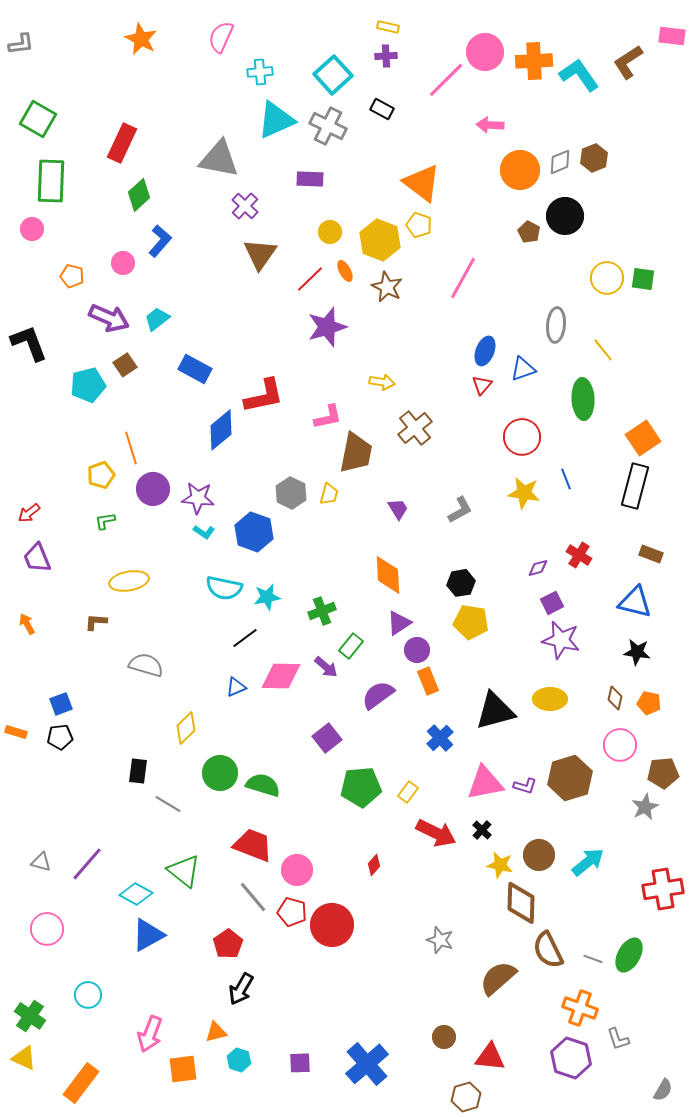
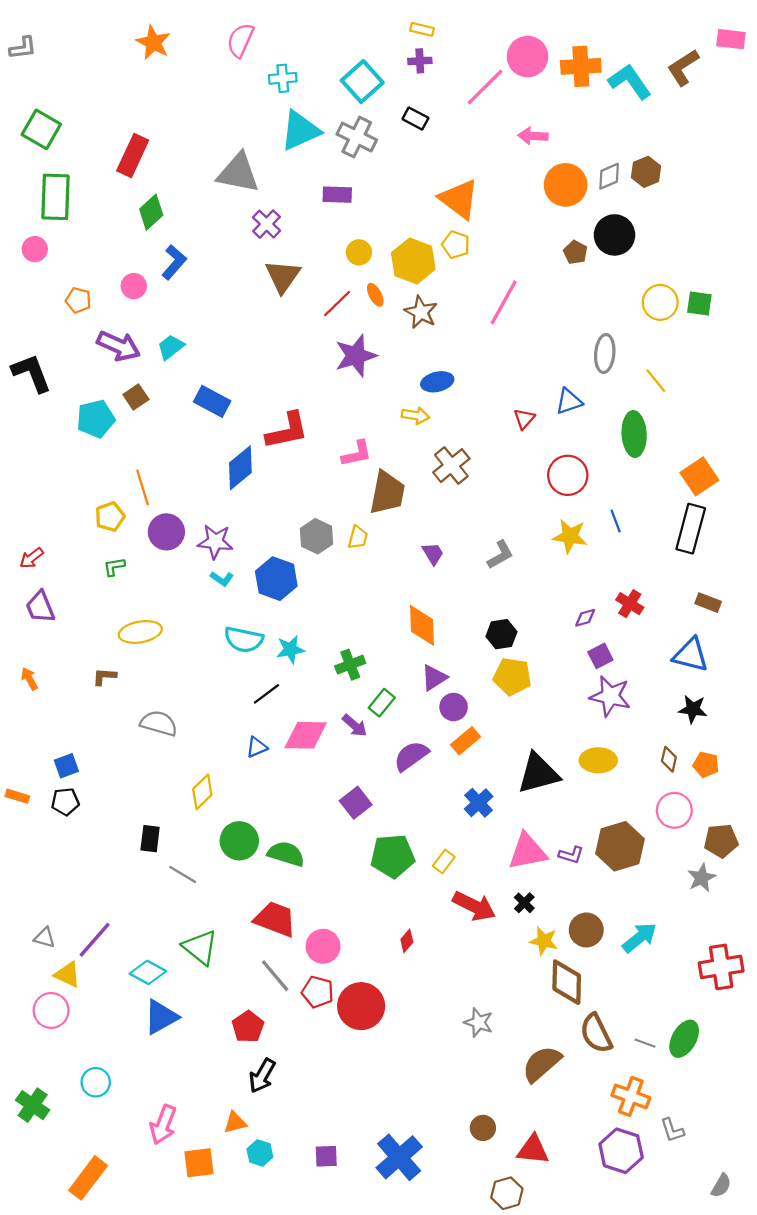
blue ellipse: (485, 351) -> (437, 382), moved, turned 56
orange rectangle: (428, 681) -> (466, 741), turned 72
yellow triangle: (24, 1058) -> (67, 975), moved

